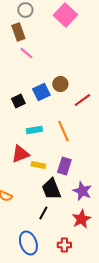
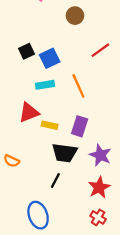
brown circle: (60, 84) -> (75, 16), moved
blue square: (41, 92) -> (50, 58), moved
black trapezoid: (51, 189) -> (65, 153), turned -60
red cross: (64, 245) -> (98, 217), moved, turned 32

